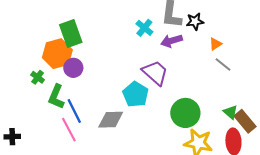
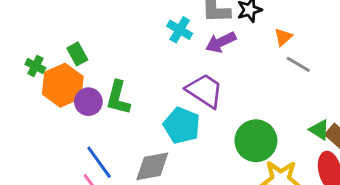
green rectangle: (71, 34) -> (77, 54), size x0.6
green cross: (38, 77) -> (35, 66), moved
green L-shape: (56, 97) -> (118, 98), moved

